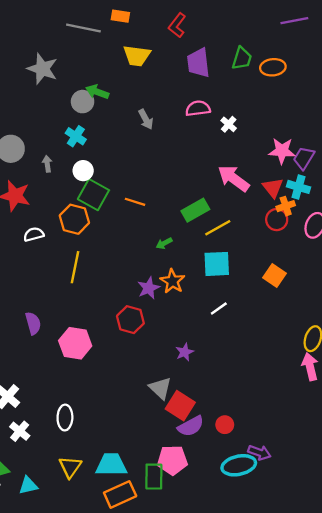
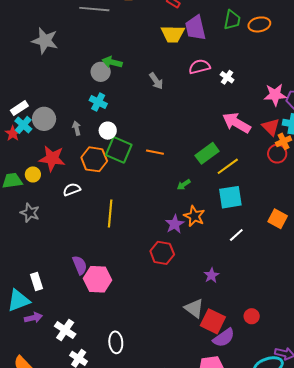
yellow trapezoid: (137, 56) -> (173, 34), moved
gray star: (42, 69) -> (45, 41), moved
orange hexagon: (74, 219) -> (94, 159), moved
orange square: (275, 276) -> (278, 219), moved
pink hexagon: (75, 343) -> (97, 279), moved
red circle: (225, 425) -> (252, 316), moved

